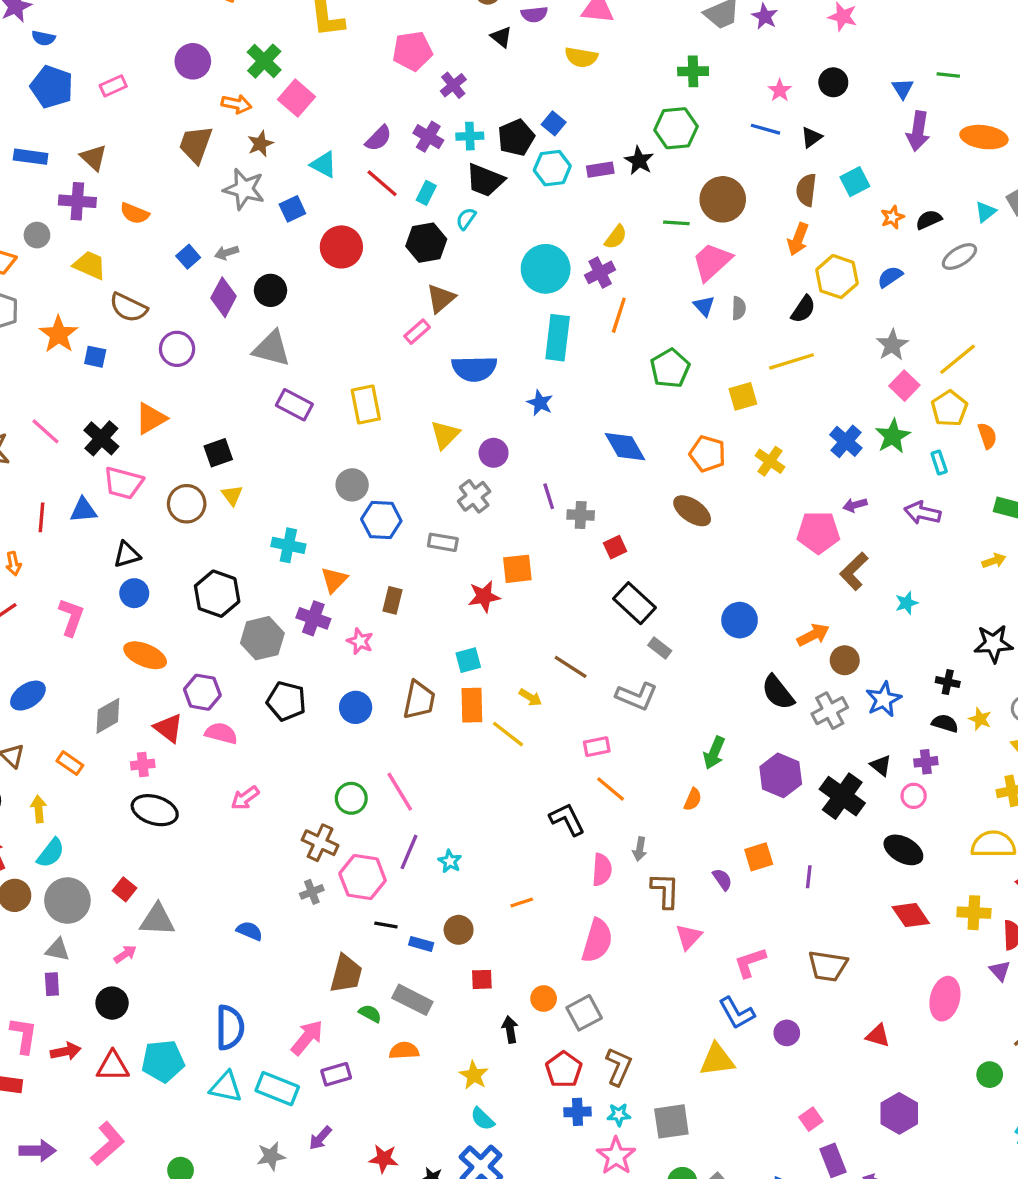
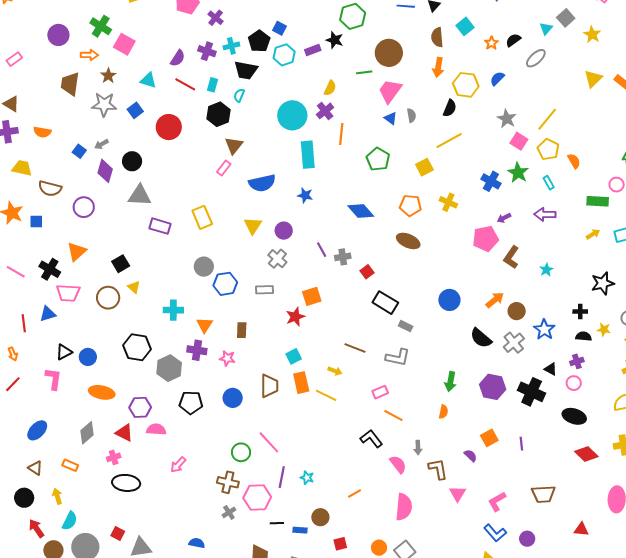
black triangle: (127, 555) -> (64, 352), moved
pink semicircle: (602, 870) -> (398, 464), turned -30

